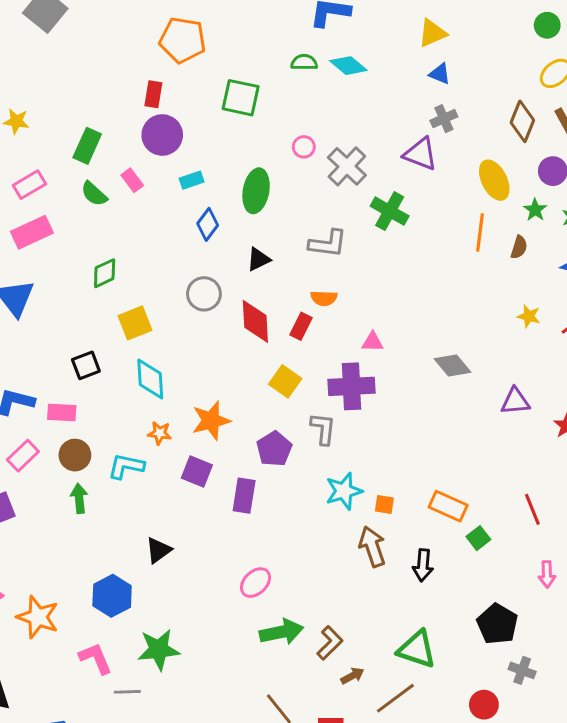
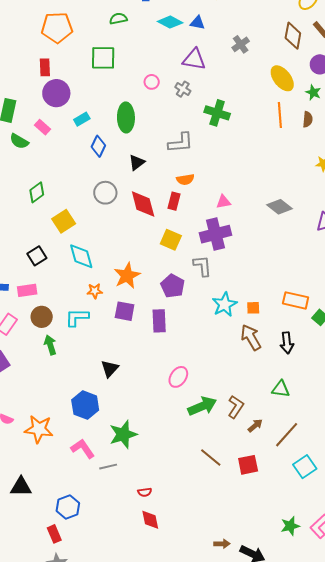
green semicircle: (304, 62) -> (118, 19), moved
blue triangle: (440, 74) -> (197, 23), moved
purple triangle: (421, 154) -> (194, 59), moved
gray cross: (347, 166) -> (183, 89), size x0.6
green triangle: (417, 649) -> (281, 389), moved, size x0.7

